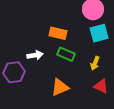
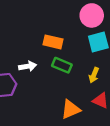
orange triangle: (60, 87) -> (71, 109), moved

